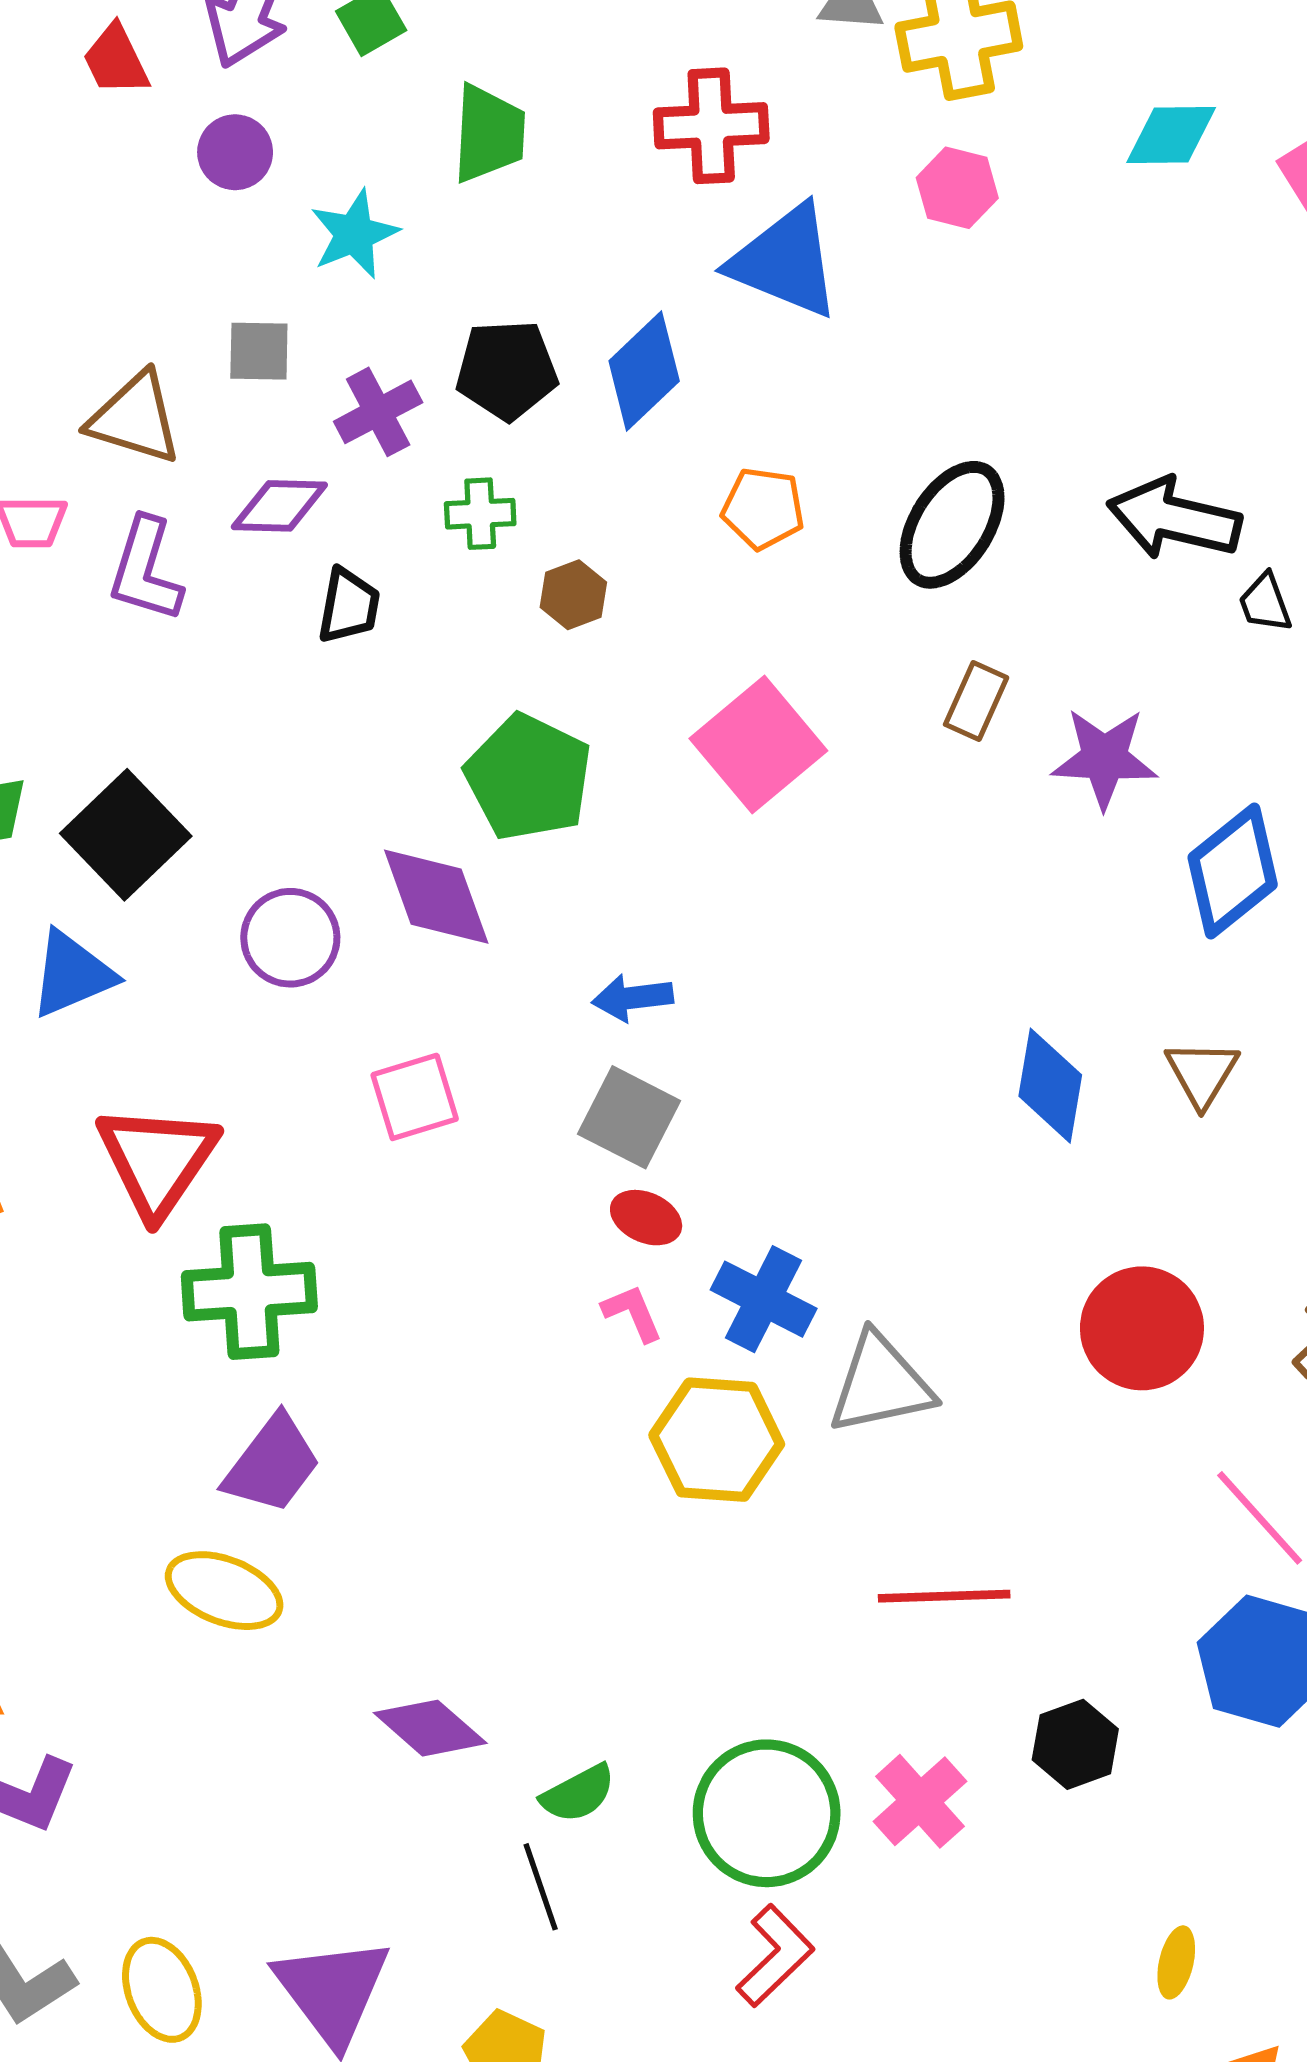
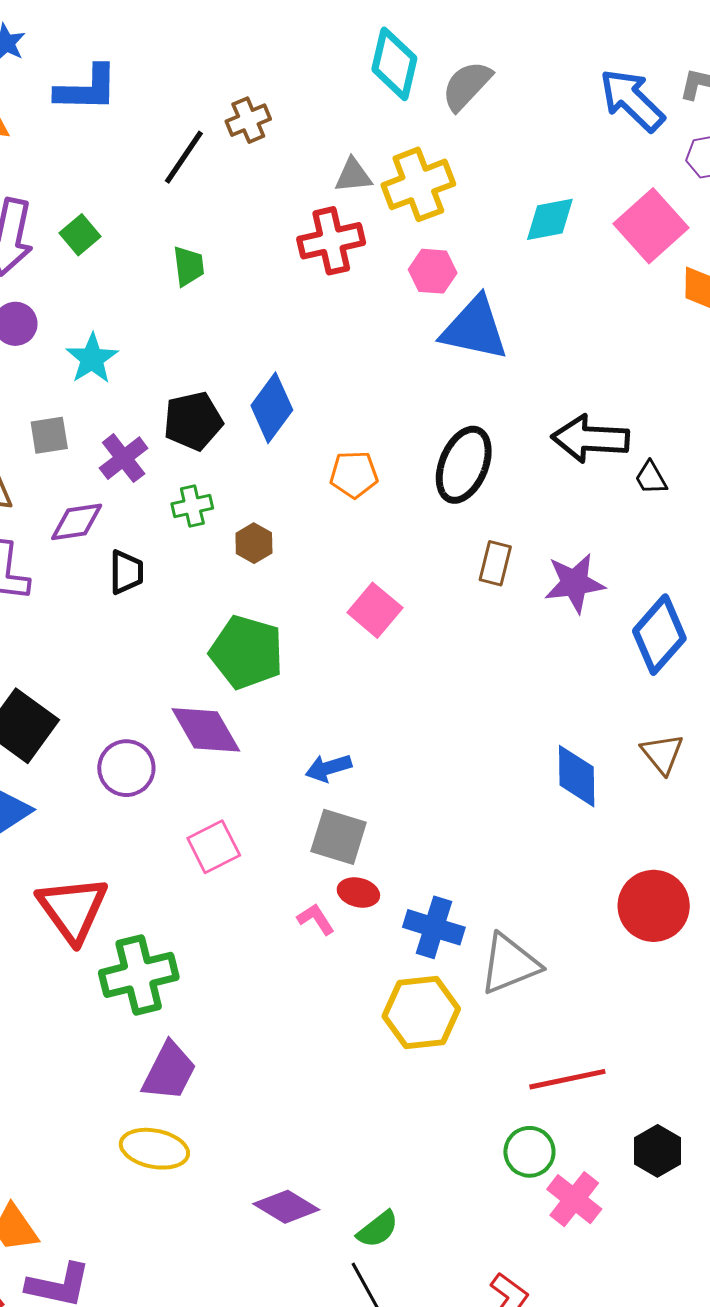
red cross: (711, 126) -> (331, 241), moved
green trapezoid: (489, 134) -> (189, 266), moved, size x0.7
blue triangle: (785, 261) -> (475, 329), moved
pink square: (758, 745) -> (375, 610), size x0.7
pink L-shape: (632, 1313) -> (316, 919), moved
green circle: (767, 1813) -> (529, 1152), moved, size x0.6

